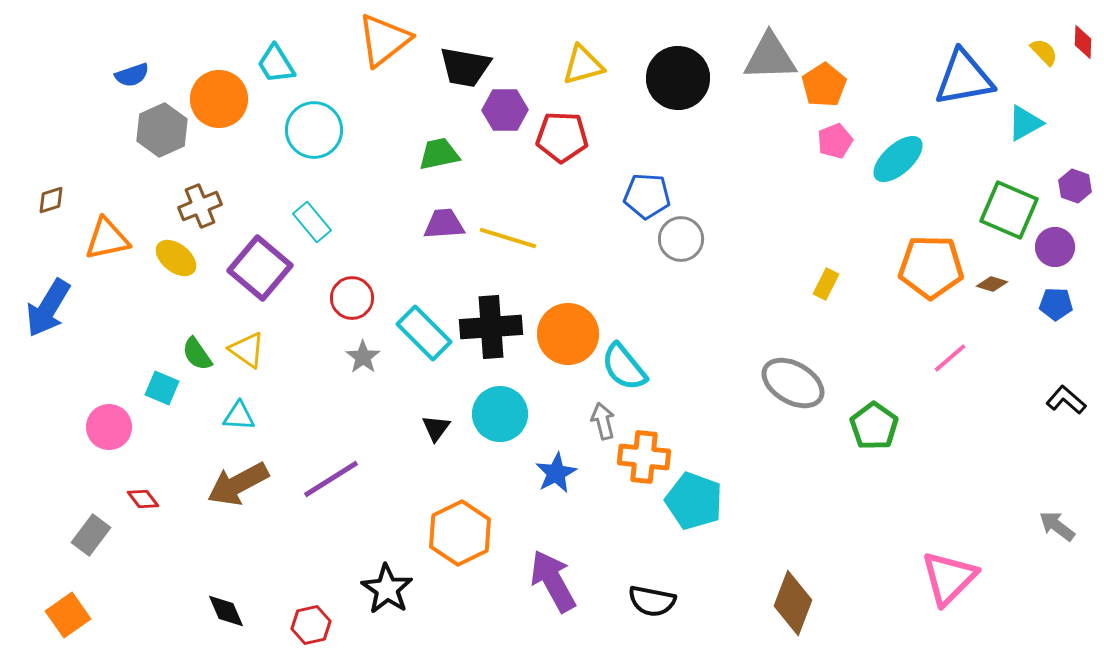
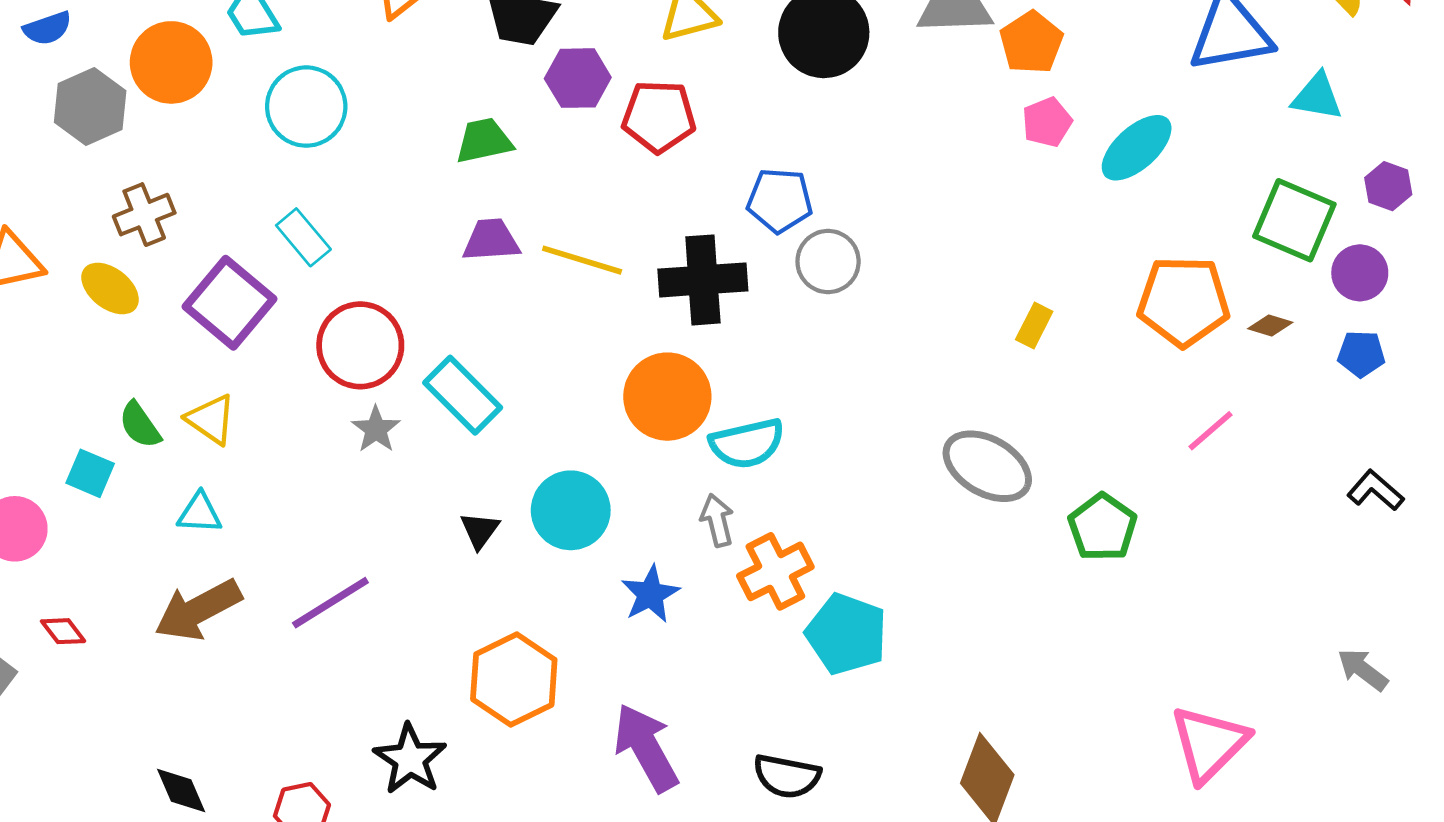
cyan triangle: (1025, 123) -> (1317, 97), turned 39
red circle: (352, 298) -> (360, 345), size x1.4
black cross: (491, 327) -> (703, 280), moved
cyan semicircle: (624, 367) -> (747, 443), turned -64
orange cross: (644, 457) -> (775, 571), turned -33

